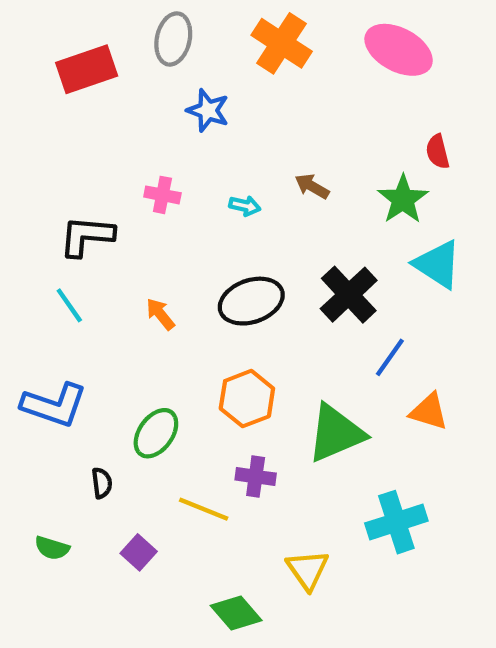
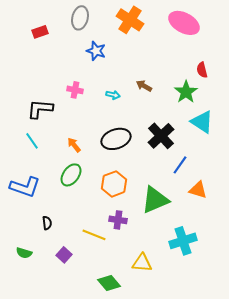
red rectangle: (87, 69) -> (40, 32), size x0.6
green ellipse: (156, 433) -> (71, 175), moved
yellow triangle: (308, 570) -> (142, 263), turned -50

